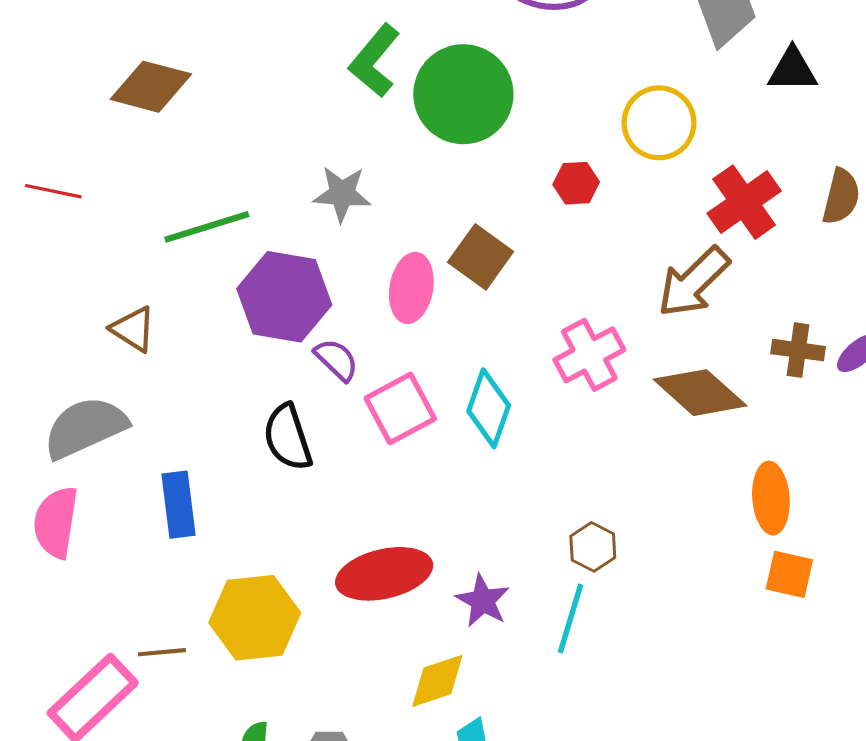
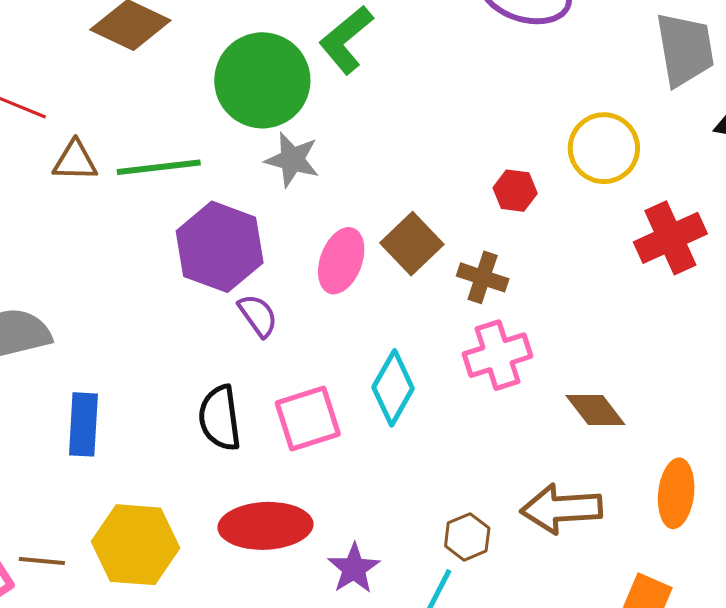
green circle: (463, 94) -> (262, 80), moved
brown arrow: (694, 282) -> (561, 509), moved, turned 30
brown triangle: (133, 329) -> (75, 161), moved, turned -42
brown cross: (798, 350) -> (483, 277), moved
brown diamond: (700, 393) -> (595, 410), size x0.7
pink square: (400, 408) -> (308, 418), moved
black semicircle: (288, 437) -> (220, 418), moved
orange ellipse: (771, 498) -> (676, 493), moved

